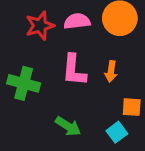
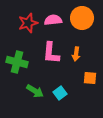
green arrow: (68, 126) -> (35, 91), moved
cyan square: (117, 132) -> (60, 93), moved

